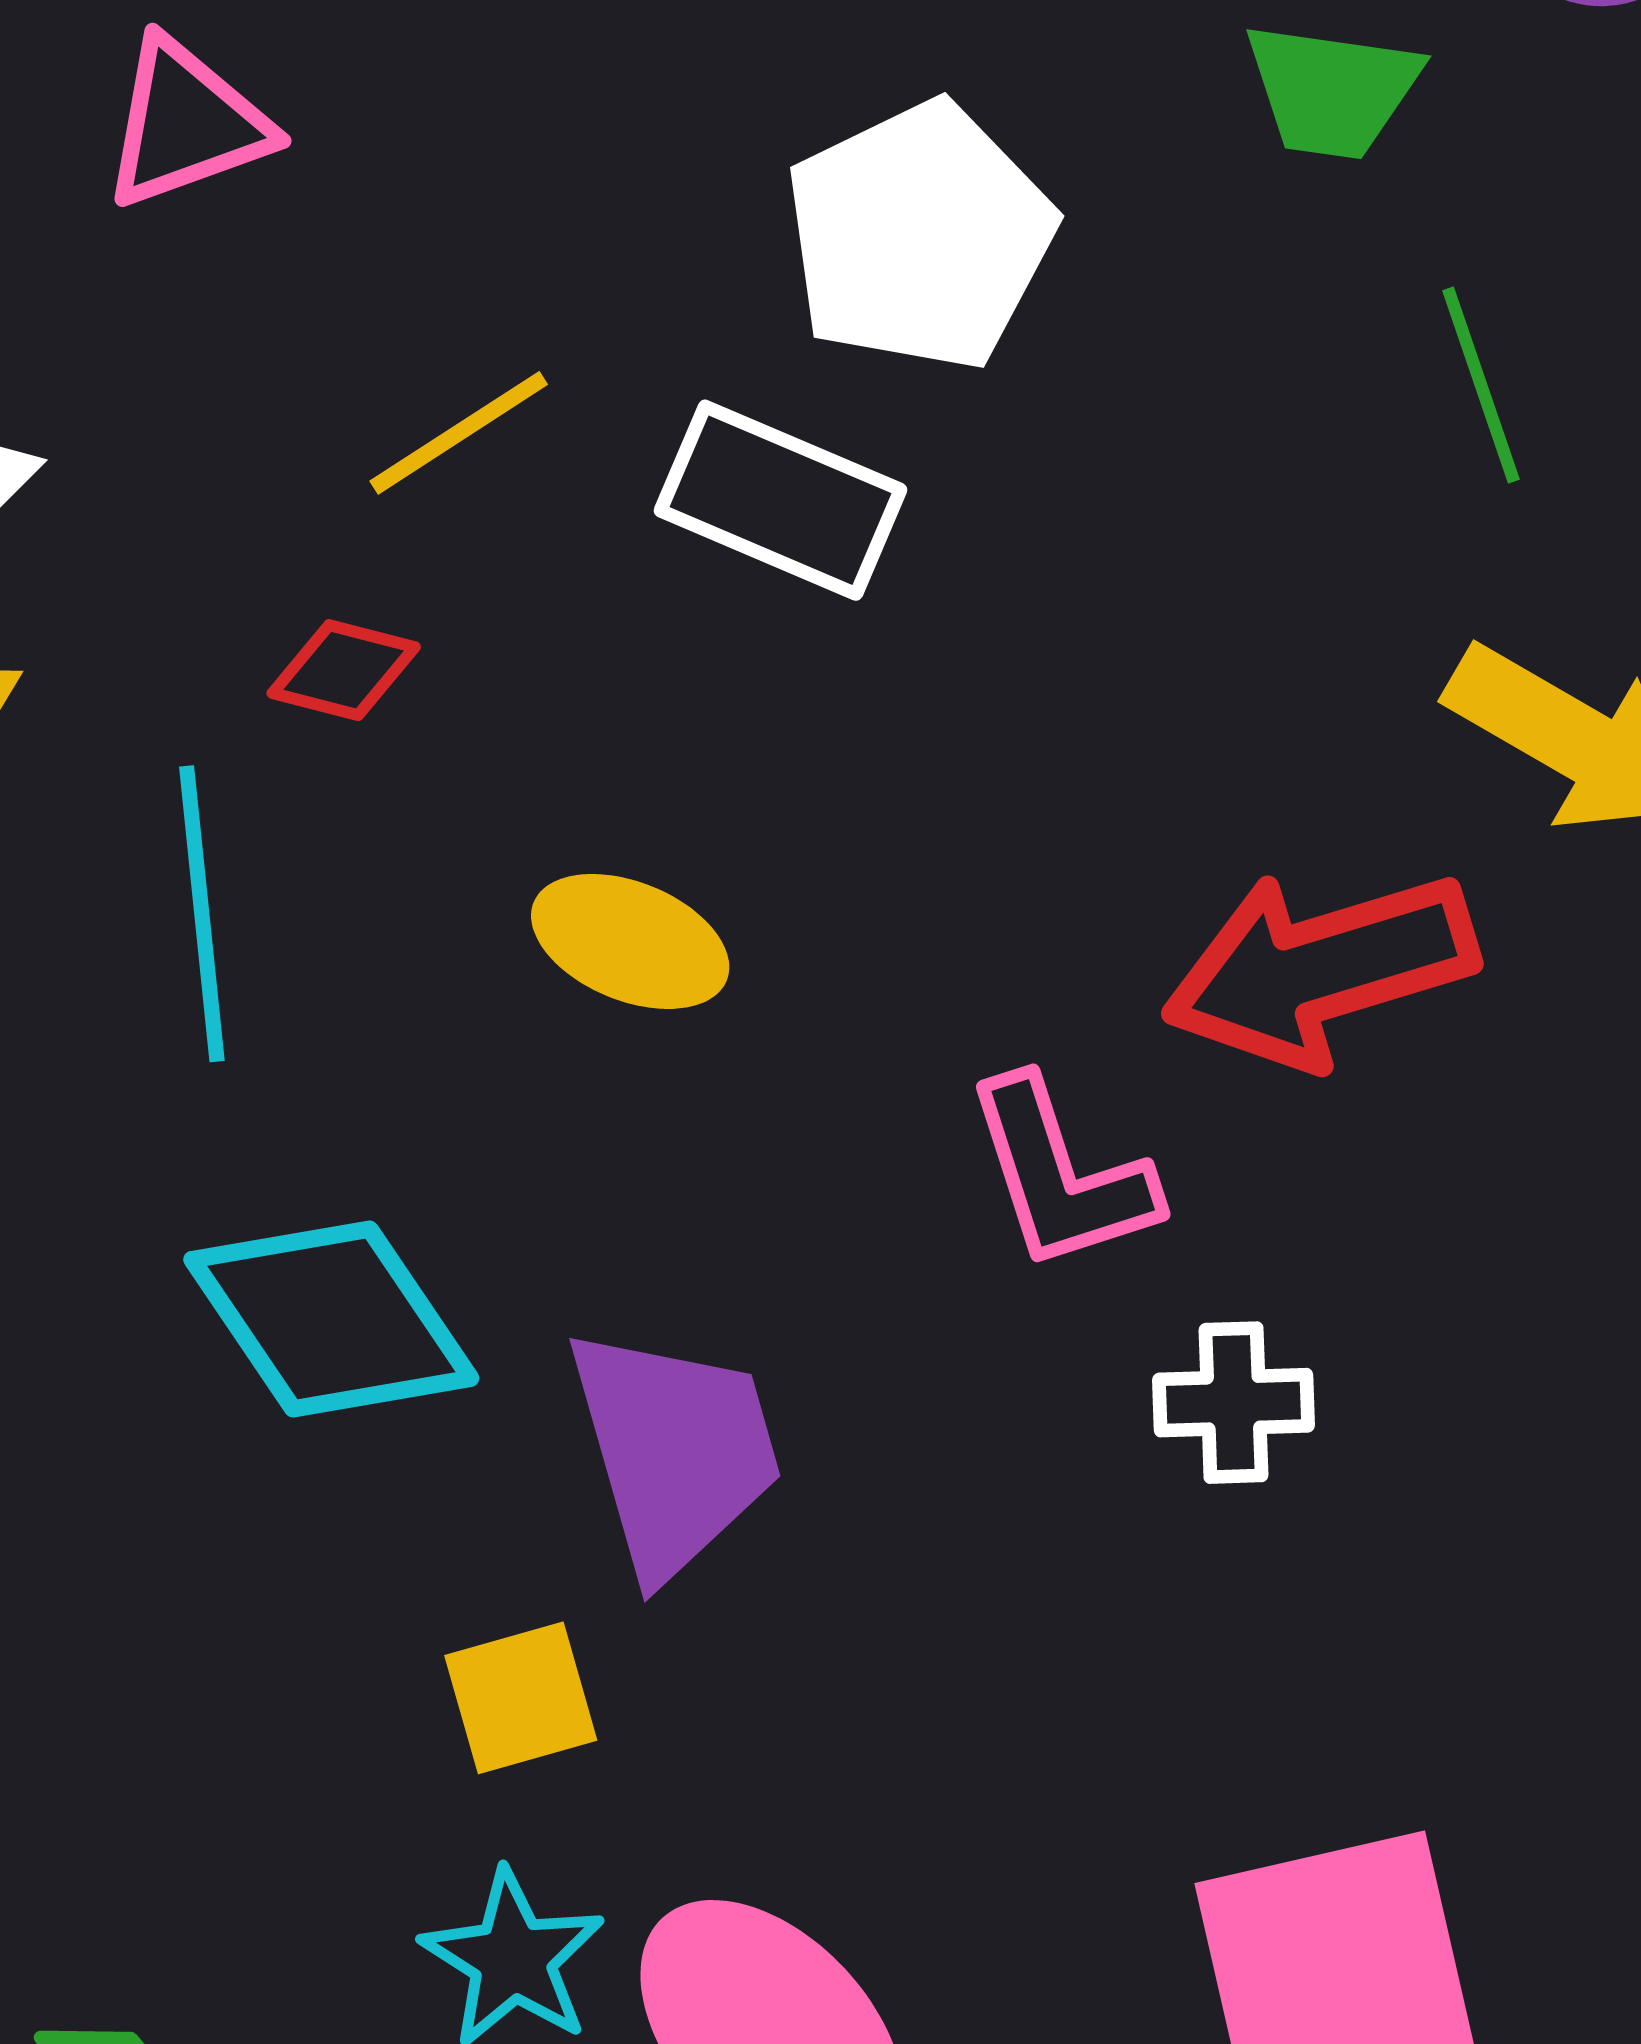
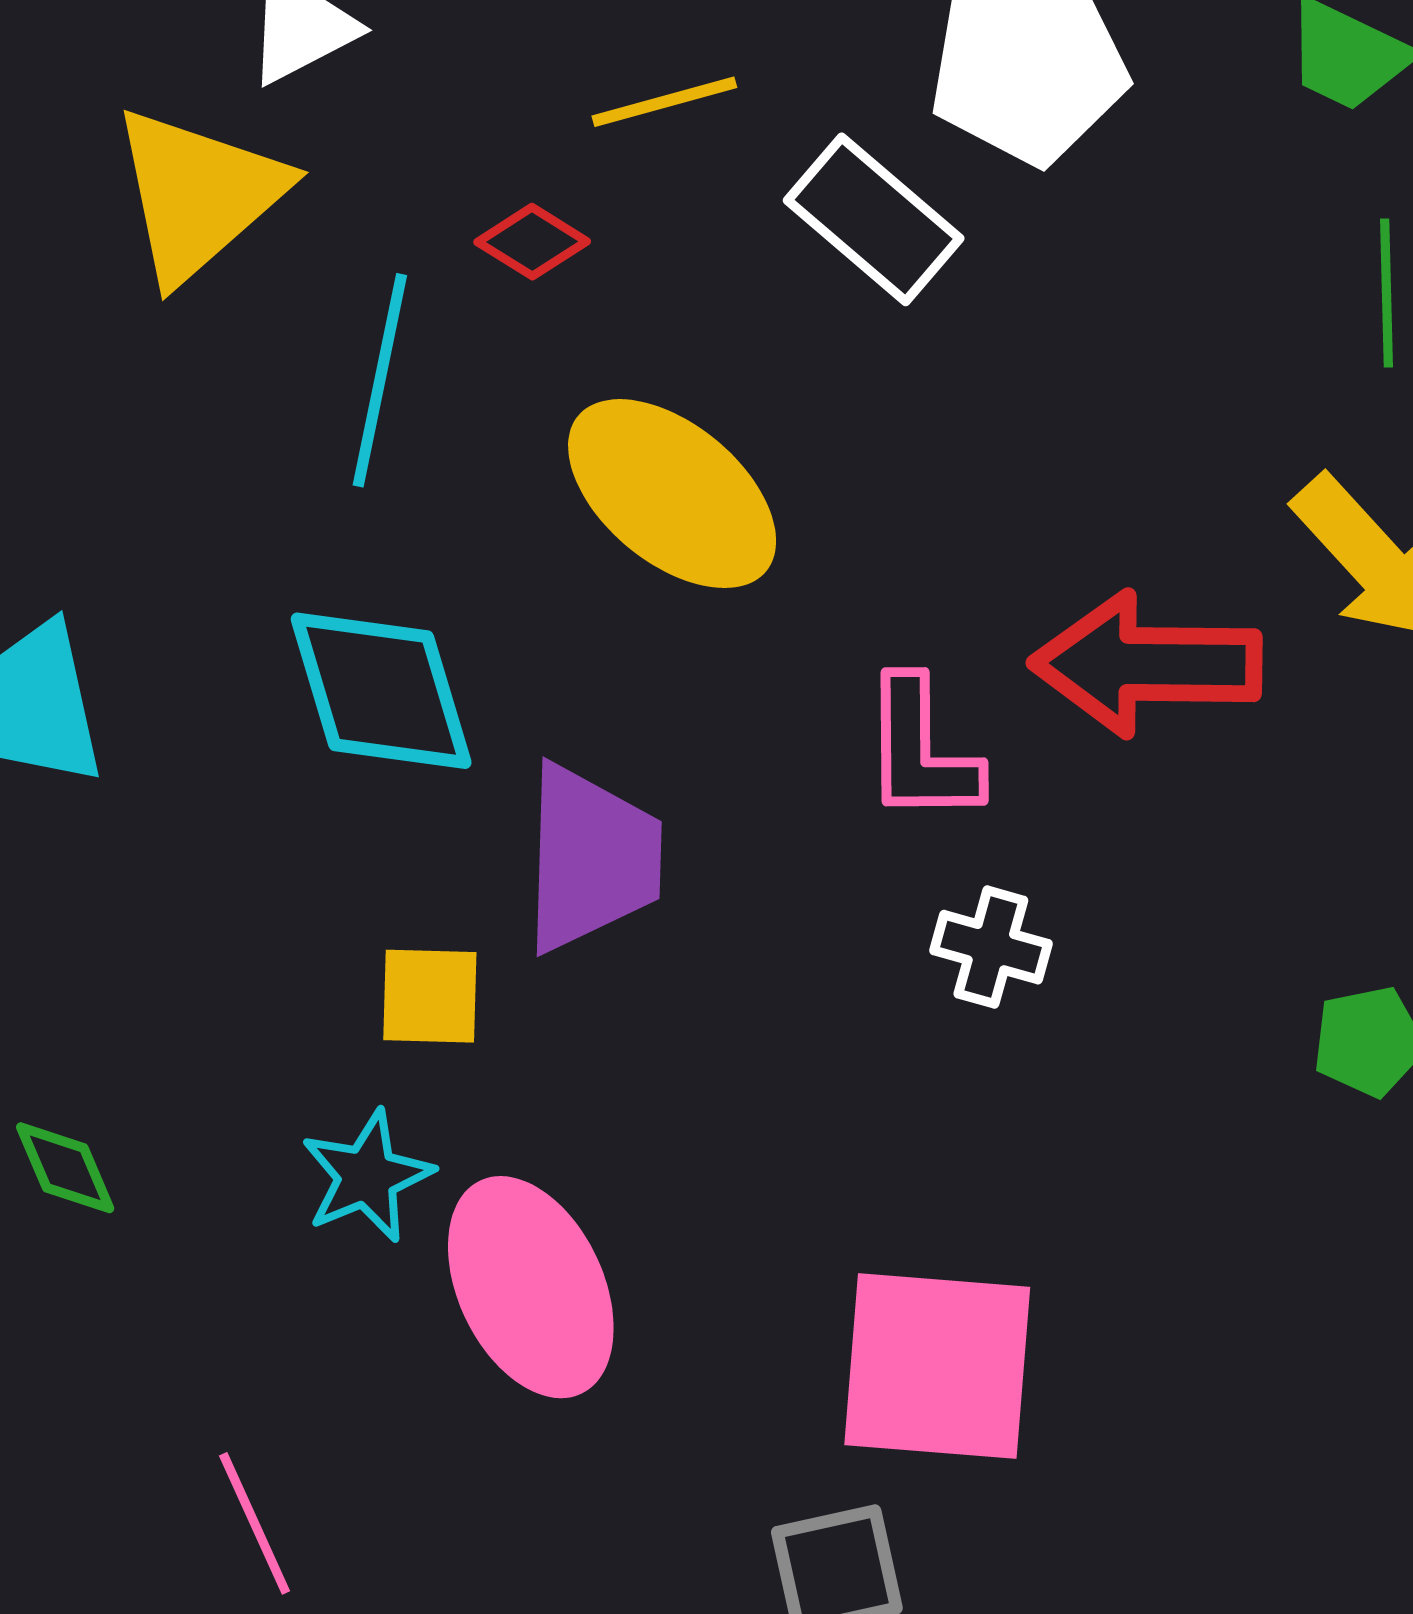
yellow ellipse: (630, 941) -> (672, 494), size x1.6

